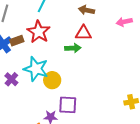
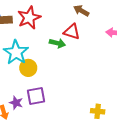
purple square: (68, 105) -> (36, 96), turned -30

